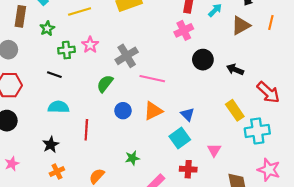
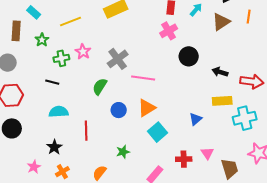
black arrow: (235, 69) -> (220, 72), moved
red arrow: (268, 92) -> (252, 81), turned -30
yellow rectangle: (235, 110) -> (222, 101), turned -54
blue triangle: (187, 114) -> (196, 119), moved, turned 40
cyan square: (180, 138) -> (157, 132), moved
pink triangle: (214, 150) -> (207, 153), moved
green star: (132, 158) -> (123, 152), moved
pink star: (12, 164) -> (34, 167), moved

